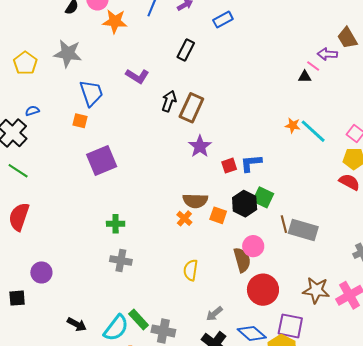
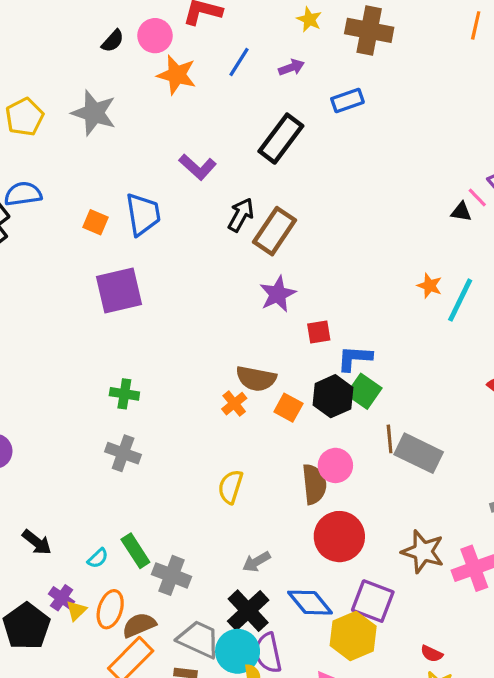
black rectangle: (186, 50) -> (281, 139), size x1.4
blue trapezoid: (91, 93) -> (143, 214), moved
blue semicircle: (32, 111) -> (23, 194), size x1.6
cyan line: (313, 131) -> (460, 300), turned 64
blue L-shape: (251, 163) -> (355, 358), moved
cyan semicircle: (116, 328) -> (98, 558), size x0.5

